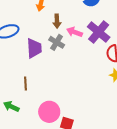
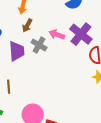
brown arrow: (57, 21) -> (27, 25), moved, turned 32

